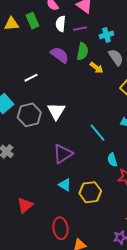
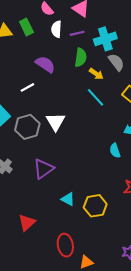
cyan cross: (106, 35) -> (105, 39), size x1.5
purple semicircle: (60, 55) -> (45, 64), moved
cyan line: (98, 133) -> (95, 97), moved
purple triangle: (63, 154) -> (43, 169), moved
cyan semicircle: (112, 160) -> (115, 151), moved

